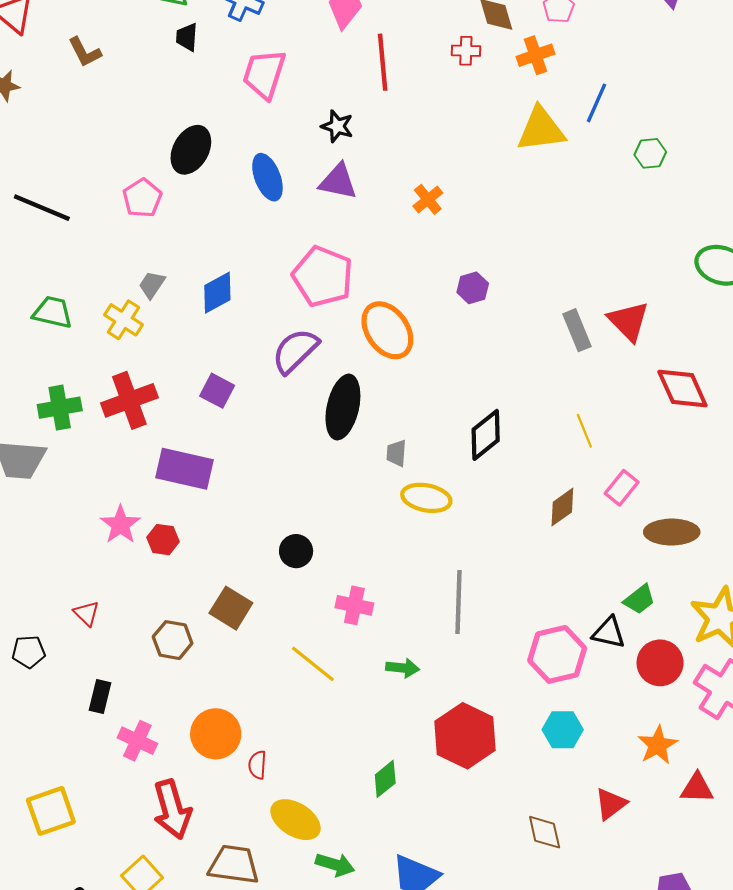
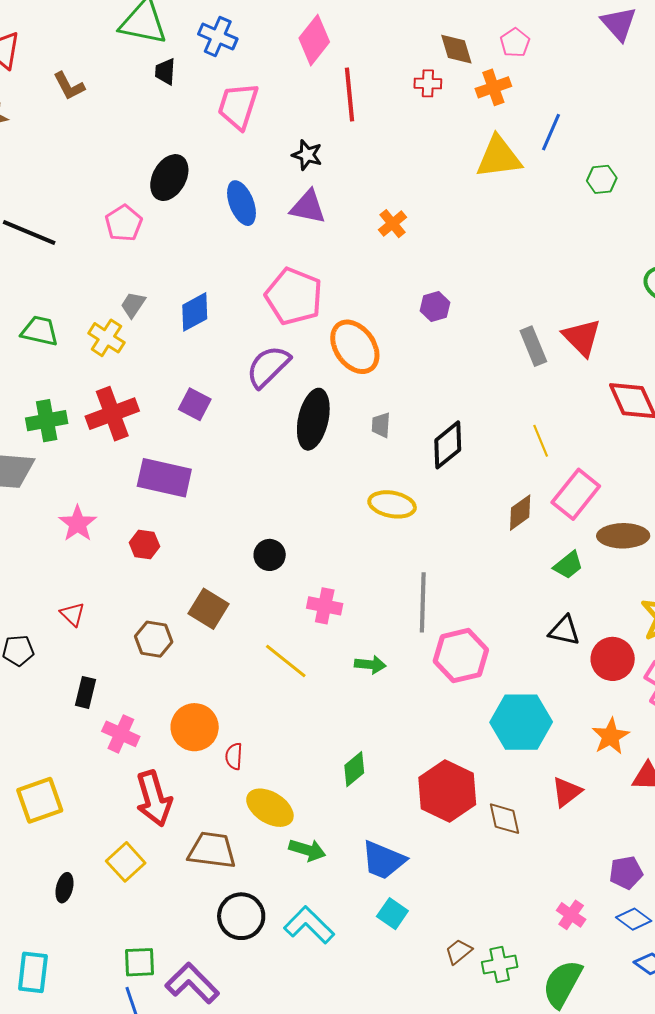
gray trapezoid: (396, 453) -> (381, 425), moved
pink rectangle: (622, 488) -> (576, 494), size x1.5
pink star: (120, 525) -> (78, 524), moved
green trapezoid: (639, 599) -> (568, 565), moved
pink hexagon: (557, 654) -> (461, 656), moved
cyan hexagon: (563, 730) -> (521, 722), size x1.6
red hexagon: (465, 736) -> (447, 791), moved

